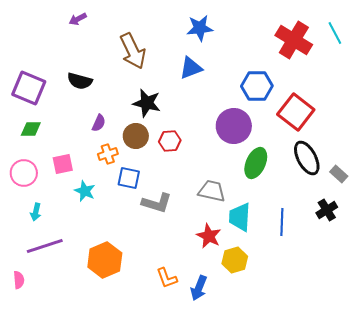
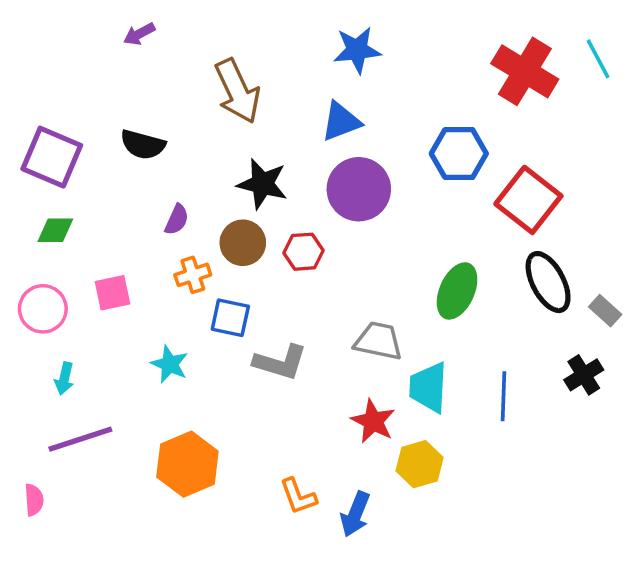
purple circle: (234, 126) -> (359, 189), moved
cyan star: (85, 191) -> (170, 364), moved

